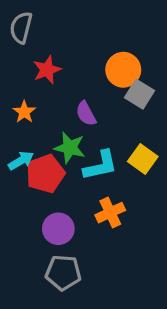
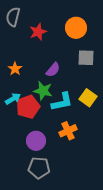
red star: (47, 70) -> (38, 32), moved
orange circle: (123, 70) -> (76, 28), moved
gray square: (139, 94) -> (86, 58), turned -30
purple semicircle: (86, 114) -> (53, 70), turned -112

